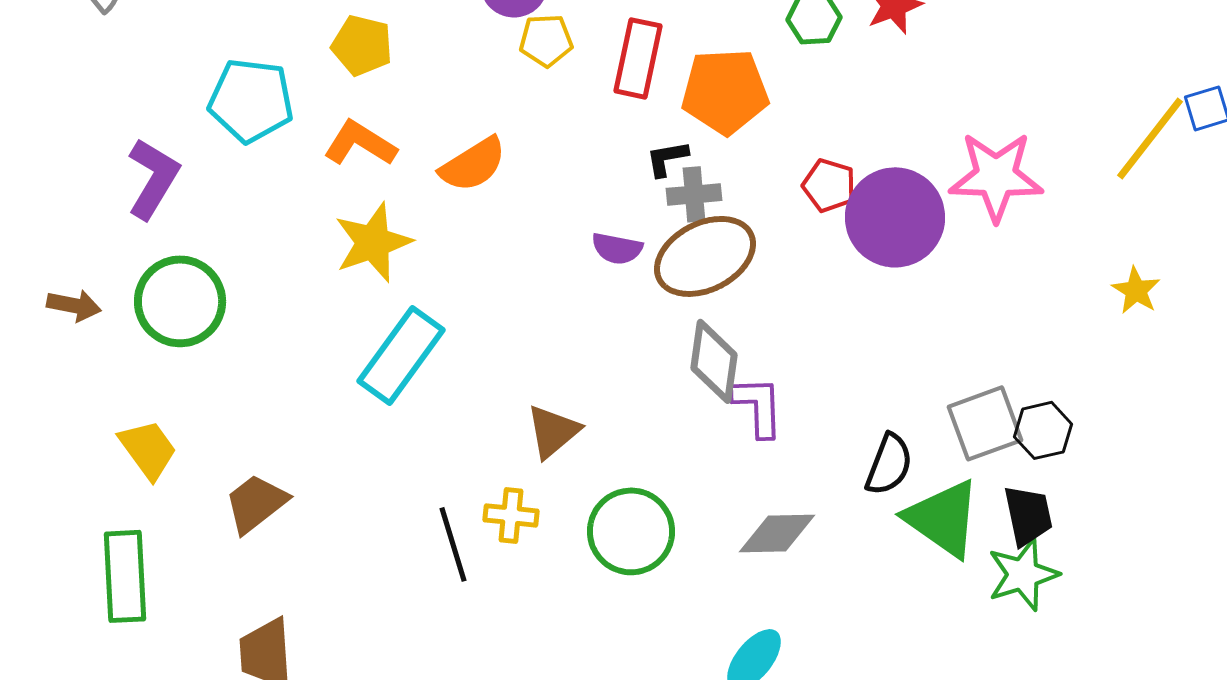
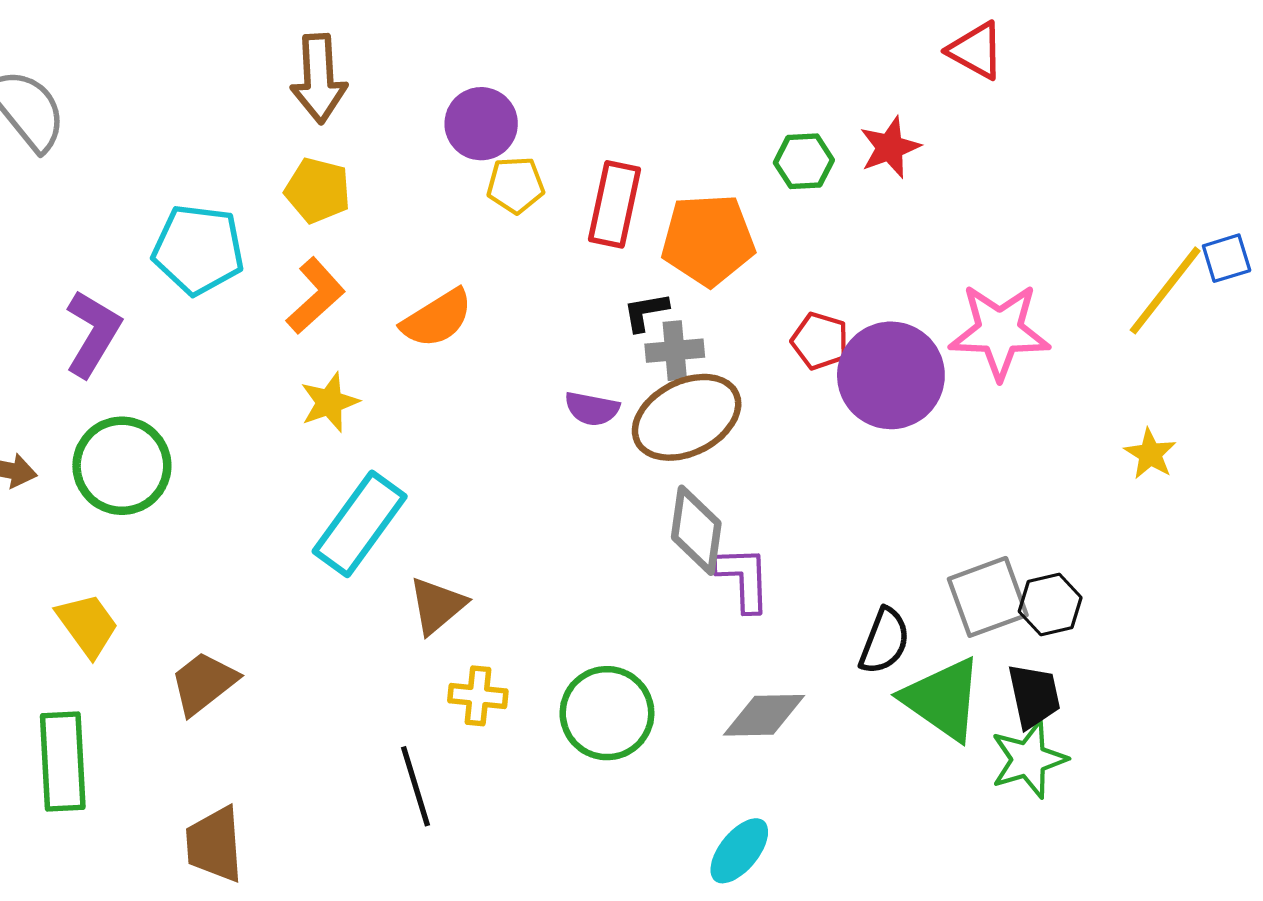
orange L-shape: (360, 143) -> (315, 296), turned 106
yellow star: (373, 242) -> (329, 402), size x0.7
brown triangle: (553, 431) -> (437, 606), moved
black line: (453, 544) -> (416, 786), moved

